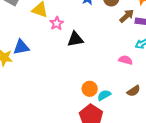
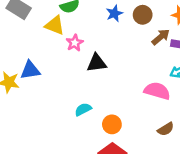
pink semicircle: (125, 60) -> (157, 91), size x1.5
cyan semicircle: (104, 95) -> (83, 109), moved

